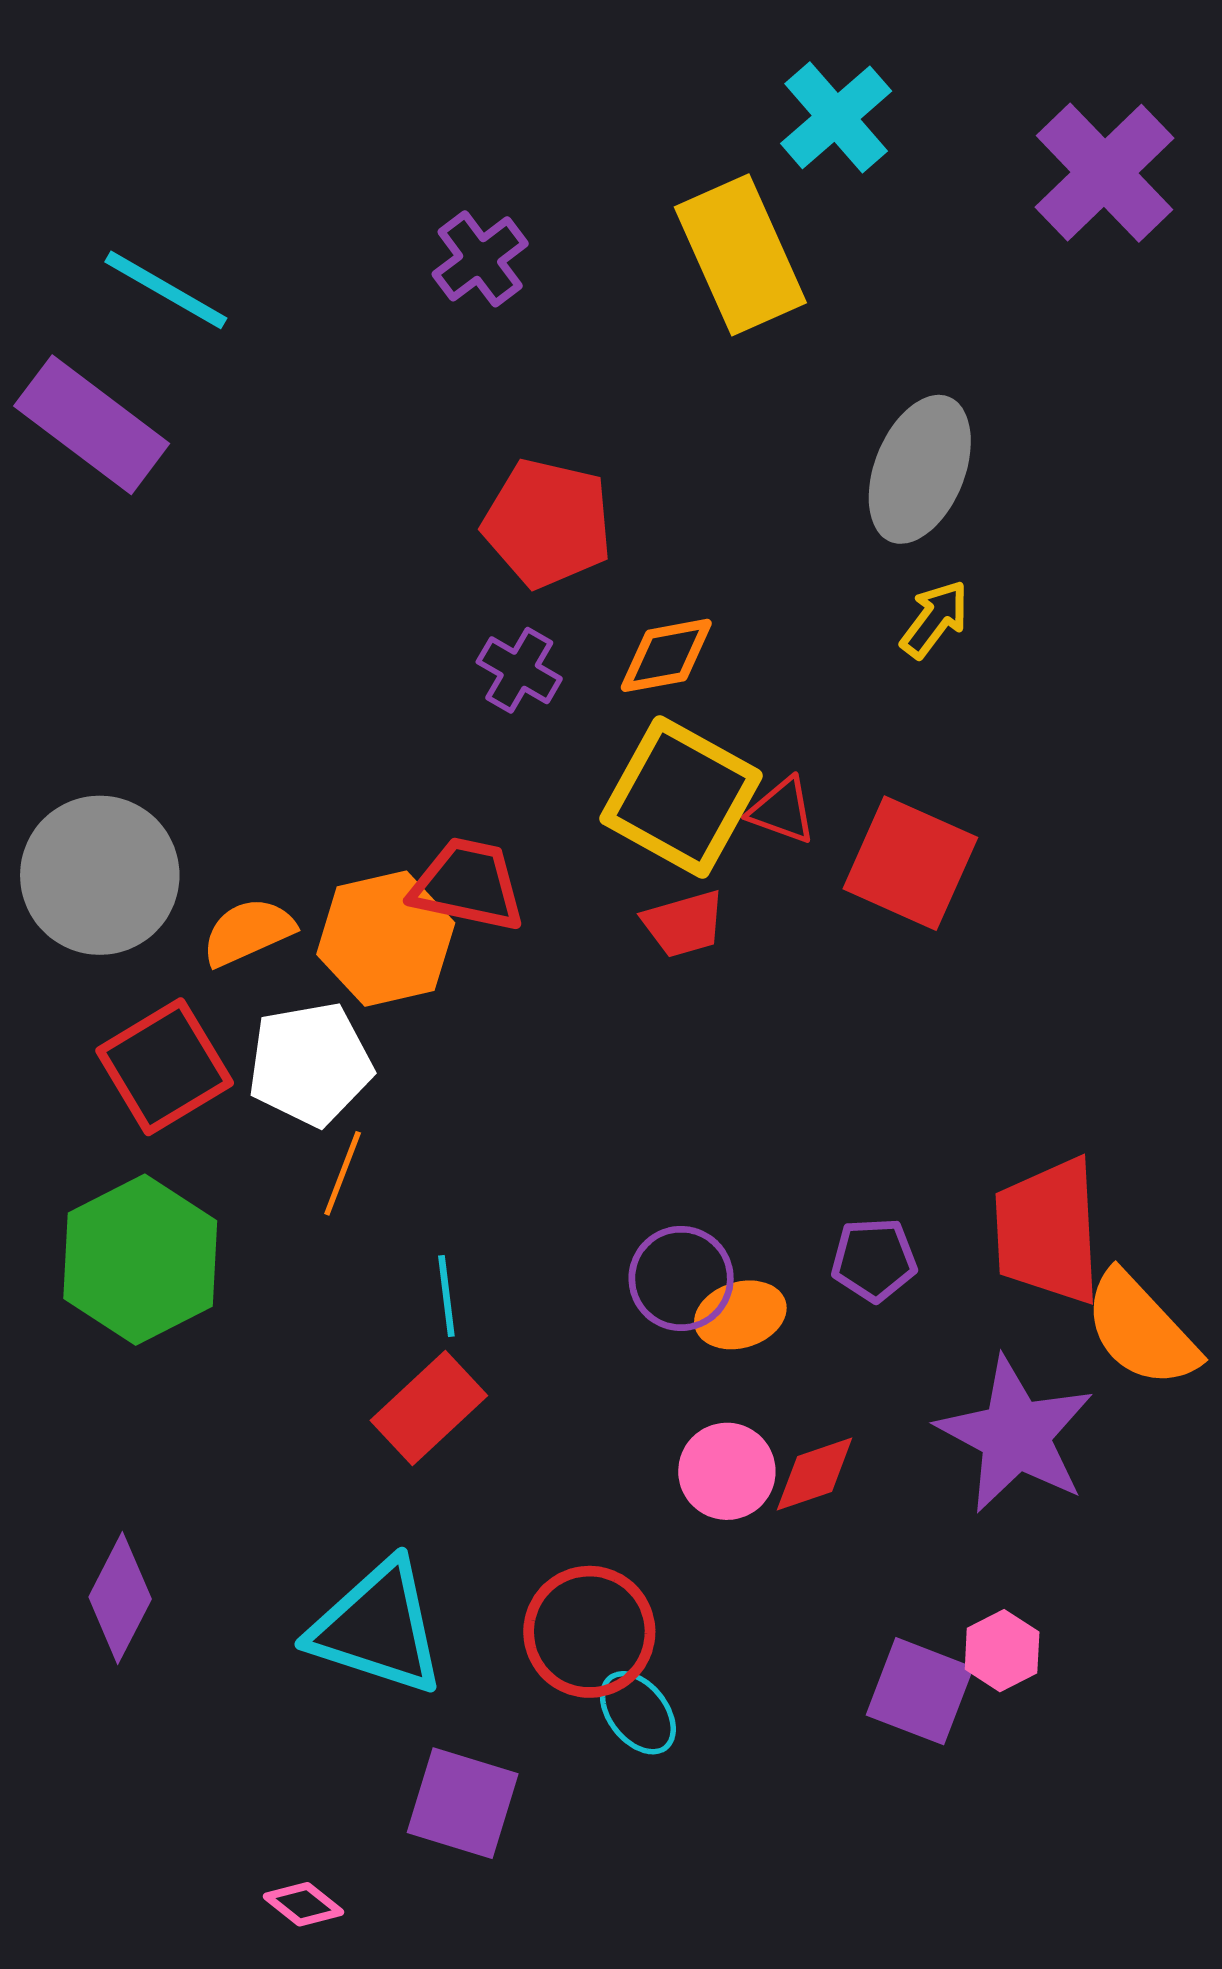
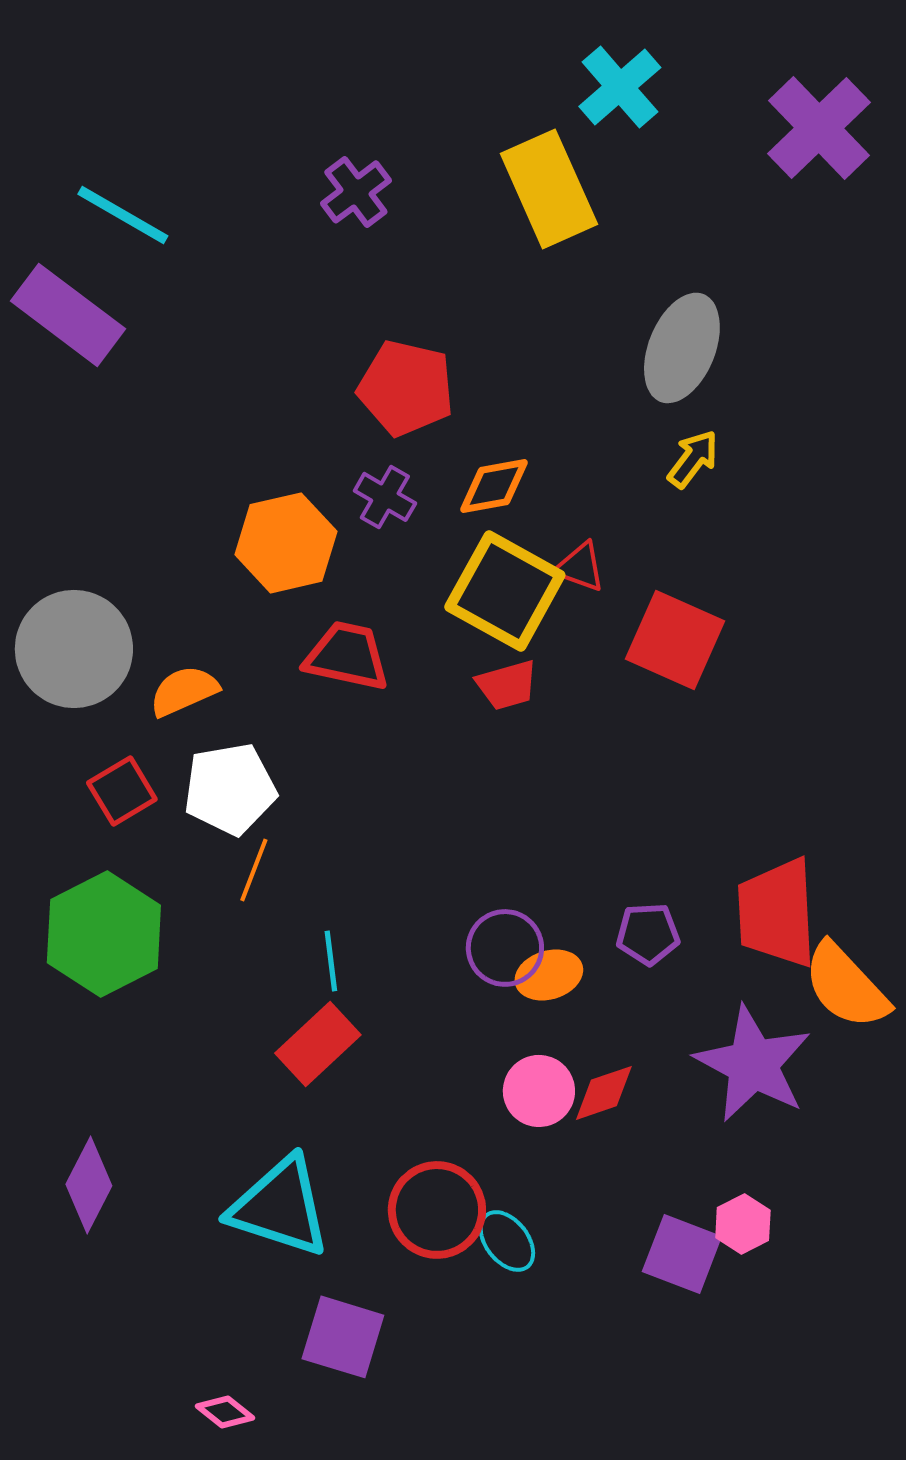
red triangle: (782, 811) -> (580, 567), moved
orange hexagon: (386, 939) -> (286, 543), moved
red square: (165, 1067) -> (122, 791), size x0.7
cyan ellipse: (638, 1713) -> (507, 1241), moved

